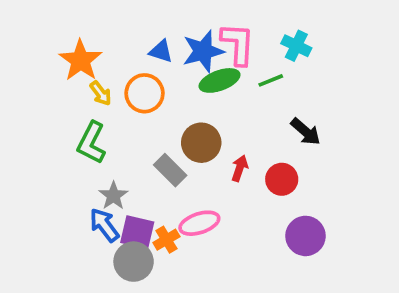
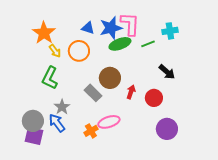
cyan cross: (296, 46) -> (170, 31), moved, turned -35
purple square: (137, 232) -> (34, 136), moved
gray circle: (134, 262) -> (33, 121), moved

